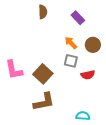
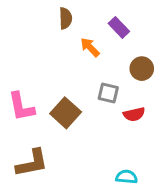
orange arrow: (71, 43) -> (90, 47), moved
brown L-shape: (44, 102) -> (32, 163), moved

